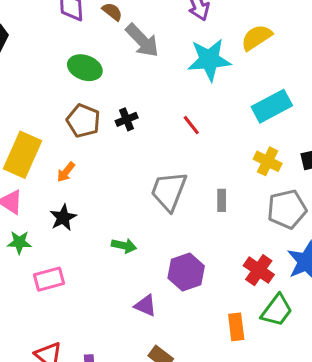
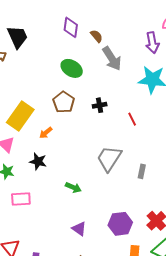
black cross: (127, 119) -> (100, 105), moved
black star: (63, 218) -> (38, 161), turned 30
purple hexagon: (186, 272) -> (120, 224), moved

